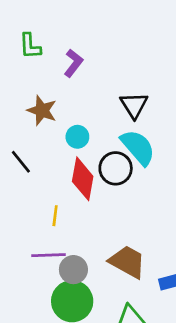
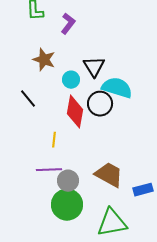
black triangle: (134, 105) -> (94, 67), moved
cyan semicircle: (138, 147) -> (117, 88), turned -32

